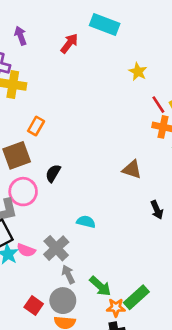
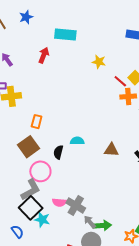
brown triangle: (132, 169) -> (111, 150), moved
cyan semicircle: (86, 222) -> (77, 141), moved
pink semicircle: (26, 250) -> (59, 202), moved
green arrow: (100, 286) -> (102, 225), moved, turned -30

